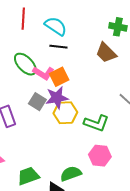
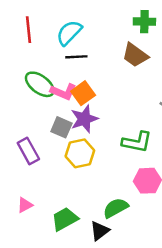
cyan semicircle: (56, 26) -> (69, 33), turned -70
yellow hexagon: (65, 113) -> (80, 153), moved

